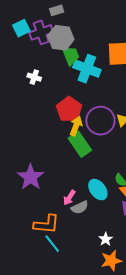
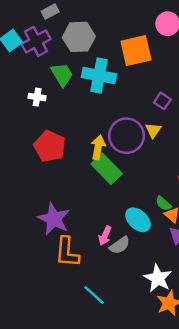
gray hexagon: (61, 38) -> (79, 37), moved
green trapezoid: (71, 55) -> (62, 75), moved
red pentagon: (69, 109) -> (50, 146), moved
orange L-shape: (46, 224) -> (67, 252), moved, turned 100
white star: (106, 239) -> (158, 278), size x1.6

